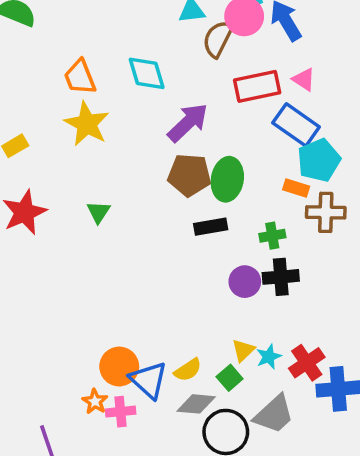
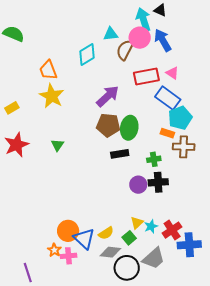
cyan diamond: (147, 73) -> (87, 54), moved, turned 75

